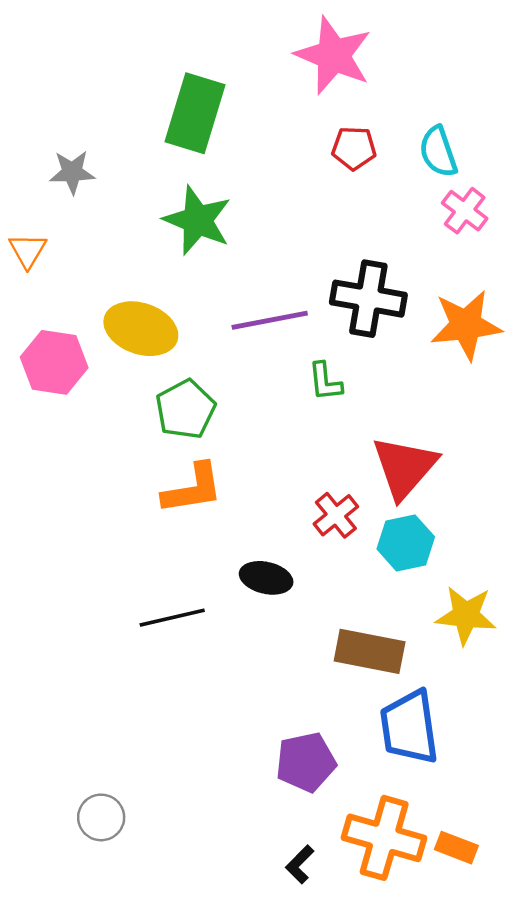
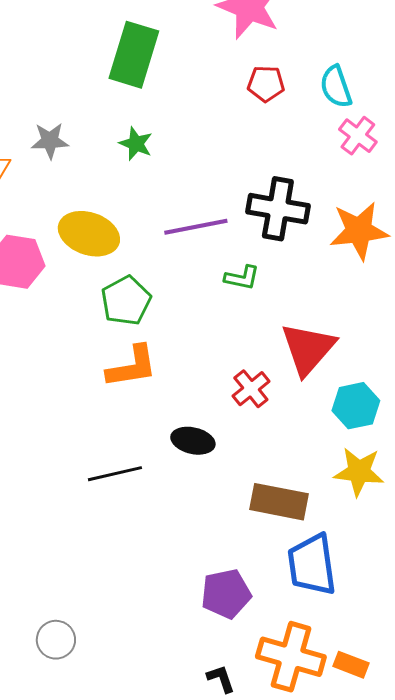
gray star: (72, 172) -> (50, 141), moved
green star: (197, 220) -> (136, 144), size x0.6
green L-shape: (325, 382) -> (242, 278), turned -72
cyan hexagon: (406, 543) -> (356, 406), moved
black L-shape: (300, 864) -> (221, 679), turned 116

